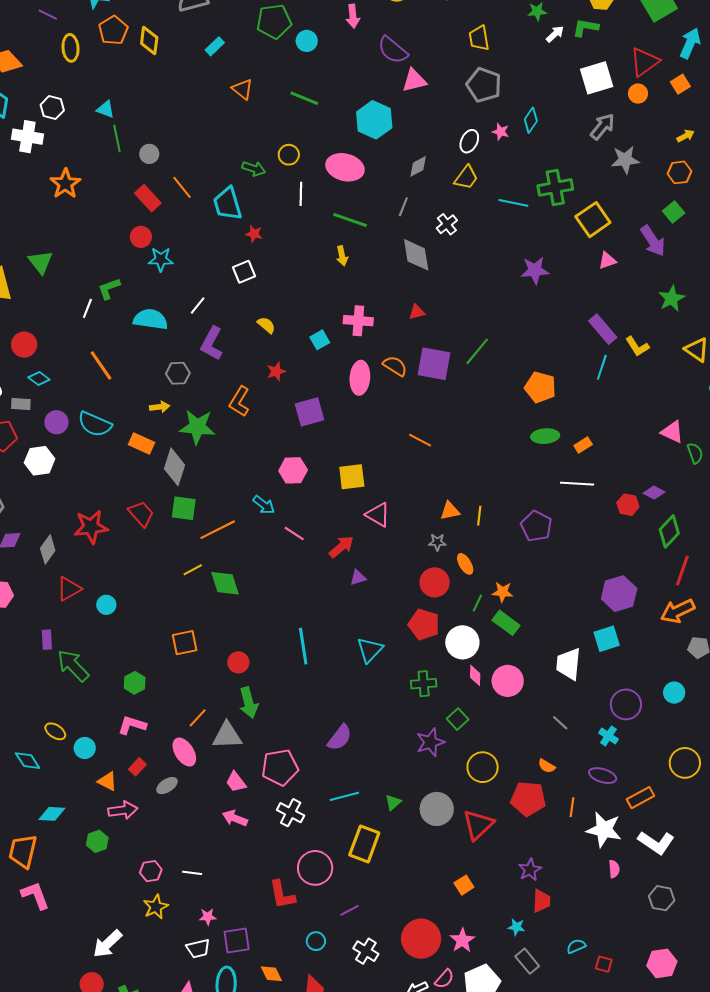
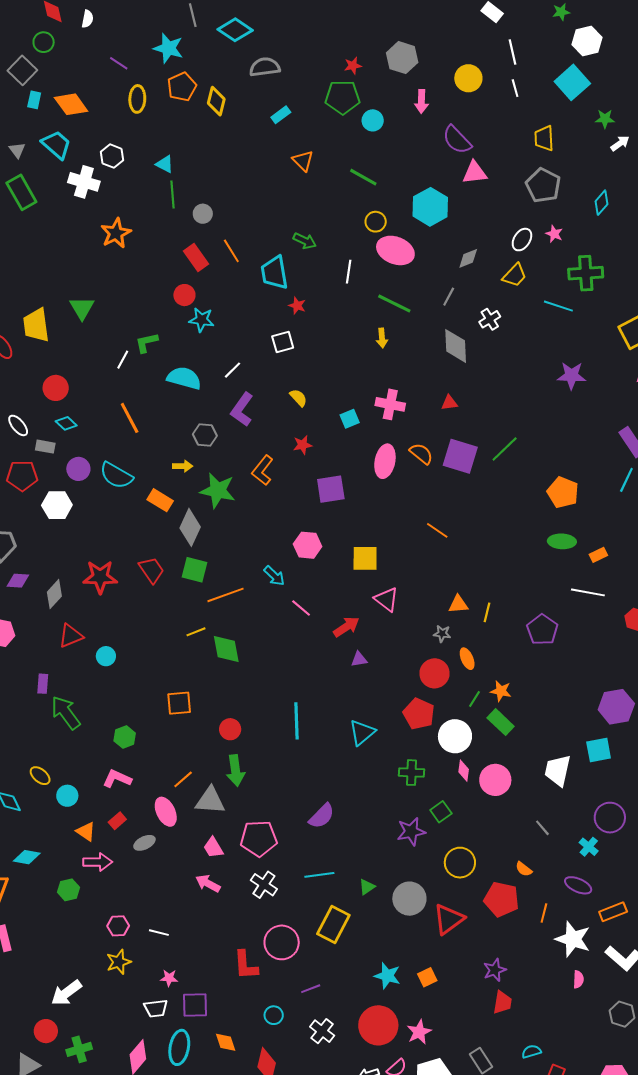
cyan diamond: (531, 120) -> (602, 203), moved
yellow circle: (289, 155) -> (376, 222), moved
green cross: (555, 187) -> (586, 273), moved
cyan star: (516, 927) -> (387, 976), moved, size x1.5

